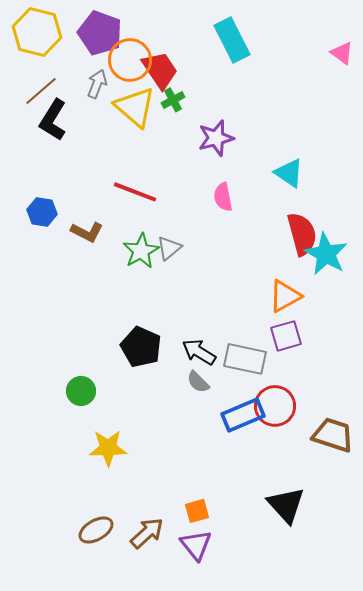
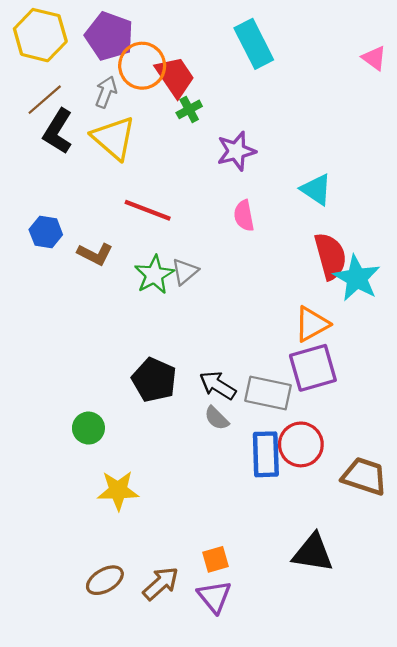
yellow triangle: (135, 107) -> (114, 138), moved
purple square: (286, 336) -> (313, 368), size x1.4
blue rectangle: (243, 415) -> (266, 454), turned -69
black triangle: (286, 505) -> (313, 553), turned -39

